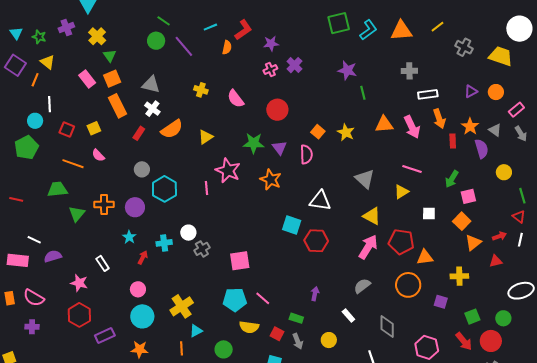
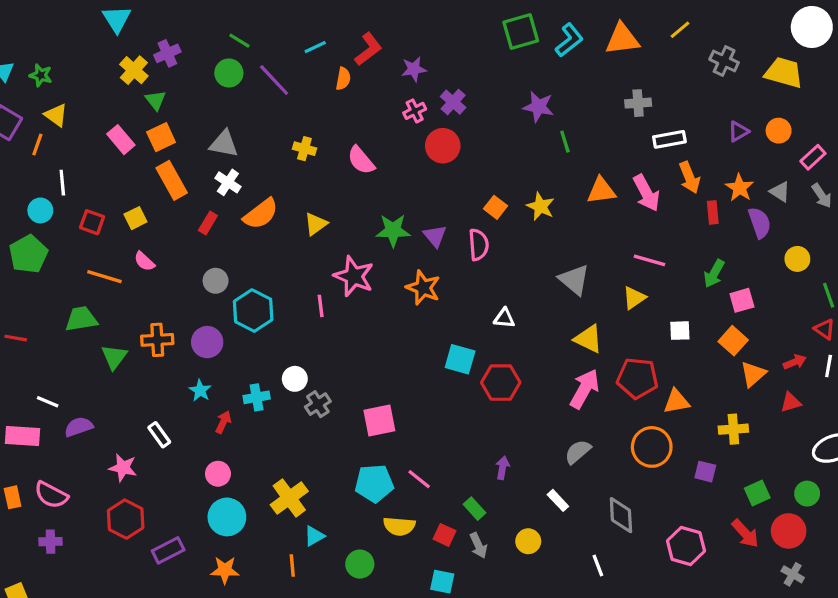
purple cross: (66, 28) -> (167, 53), moved
red circle: (277, 110) -> (443, 146), moved
white triangle: (320, 201) -> (504, 318), size x0.6
green rectangle: (296, 318) -> (474, 509), turned 32

